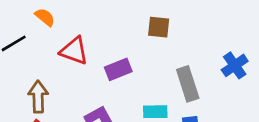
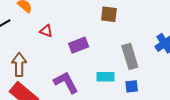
red triangle: (74, 51) -> (46, 31), size x0.6

